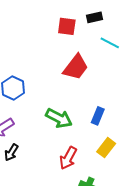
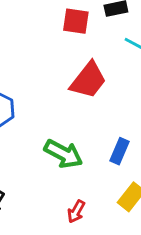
red arrow: (68, 158) -> (76, 211), size x0.7

